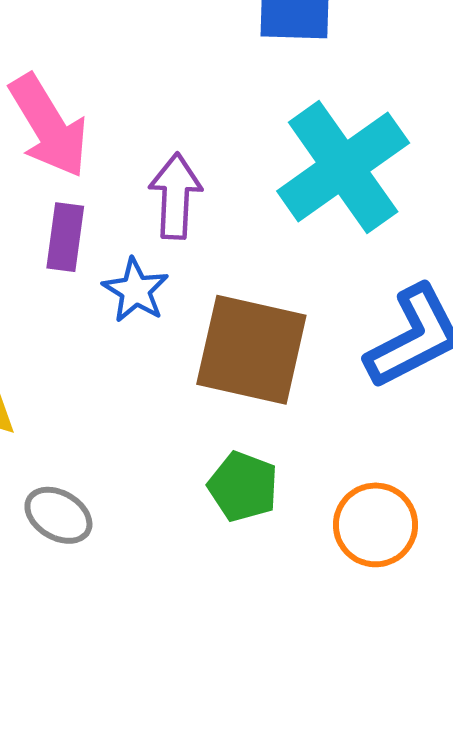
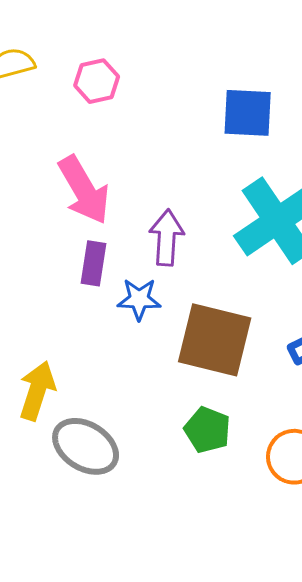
blue star: (135, 290) -> (139, 299), turned -30
gray ellipse: (58, 515) -> (86, 446), size x1.5

